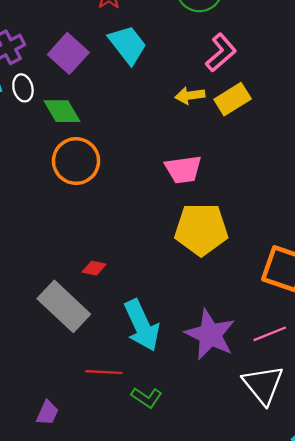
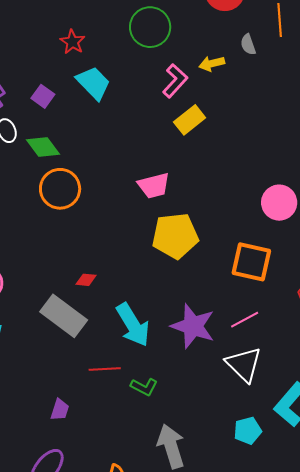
purple square: (68, 53) -> (43, 96), size x0.7
yellow arrow: (190, 96) -> (212, 64), moved

